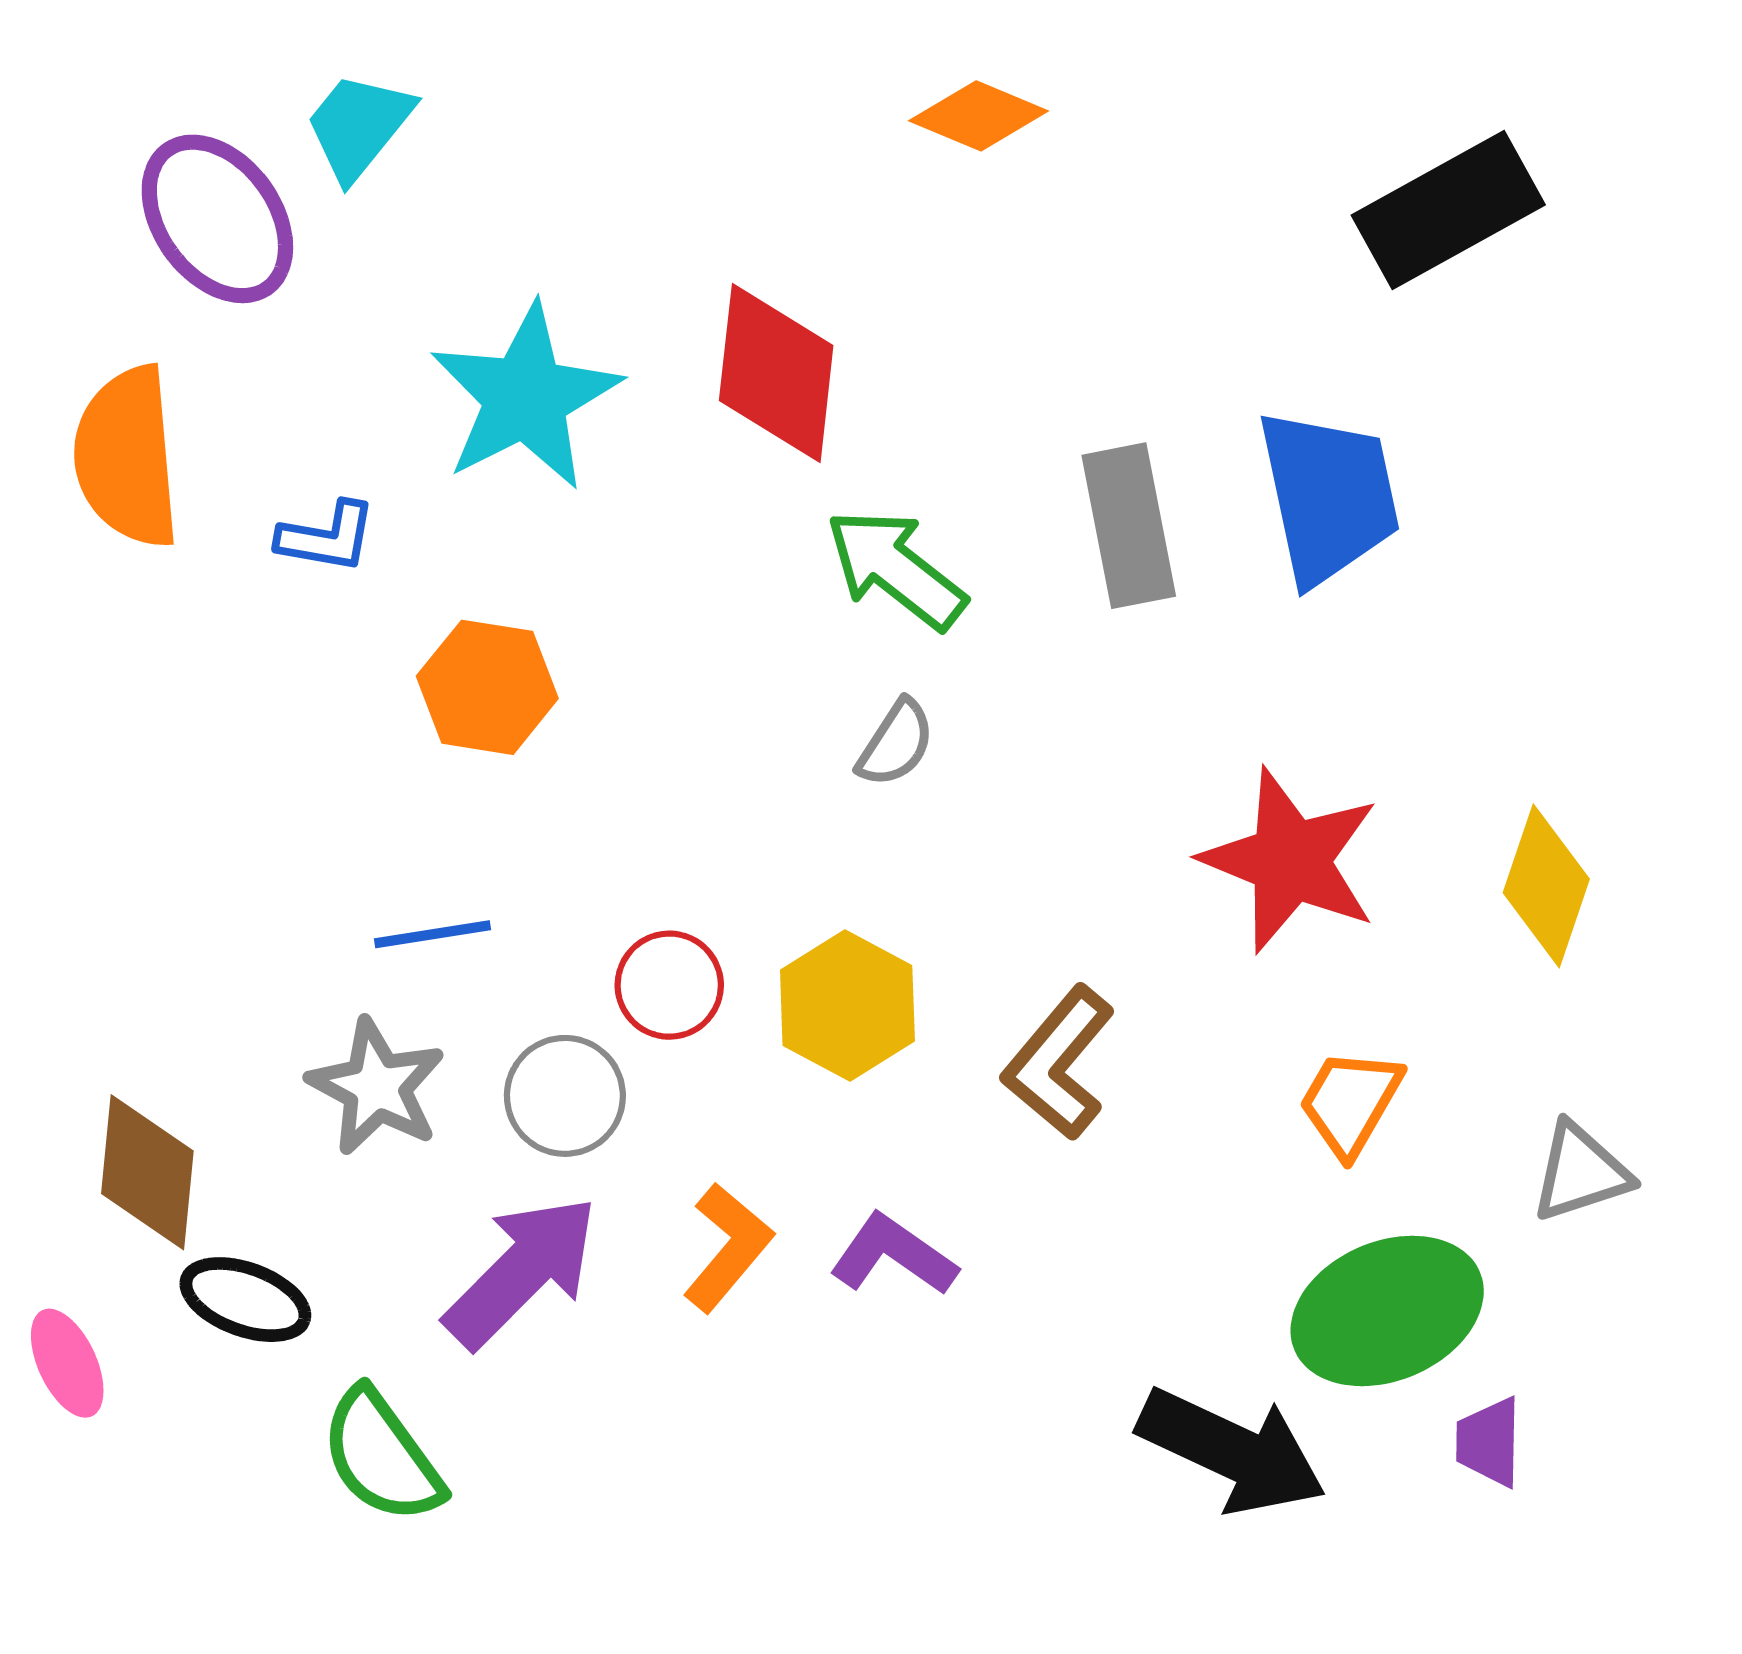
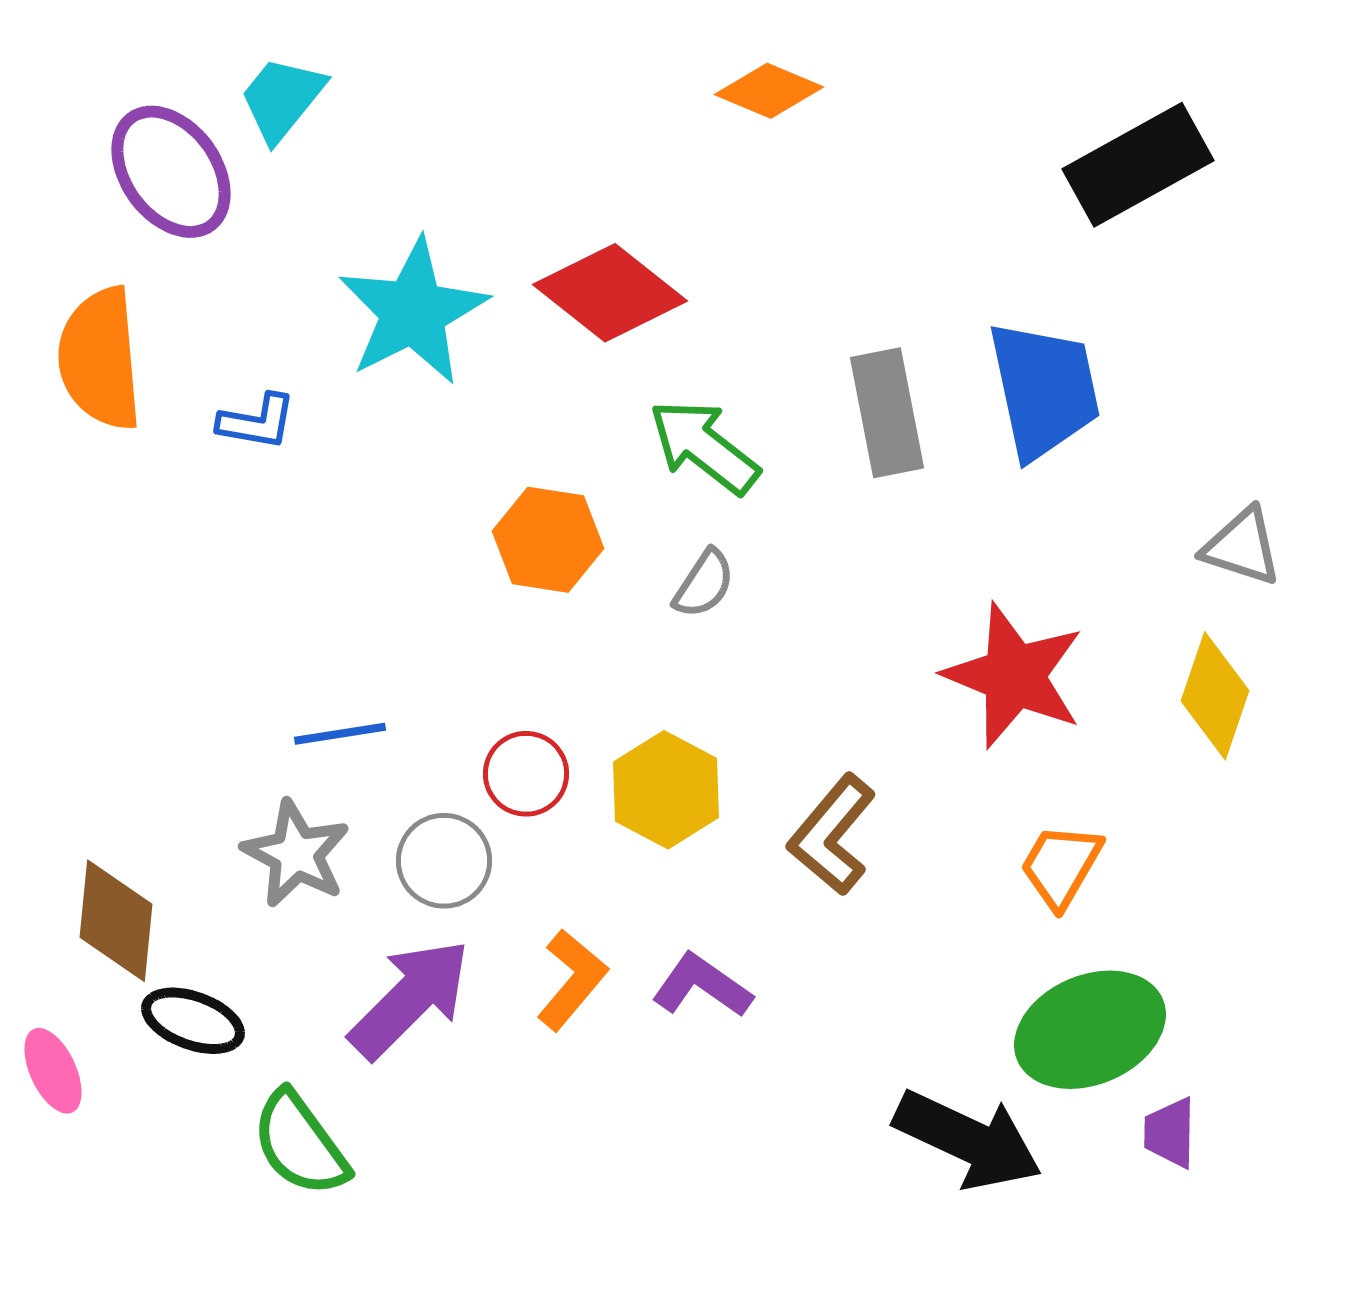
red diamond: (776, 373) -> (610, 293), turned -58
orange hexagon: (487, 687) -> (548, 540), moved
gray triangle: (1581, 1172) -> (1242, 547), moved, turned 36

